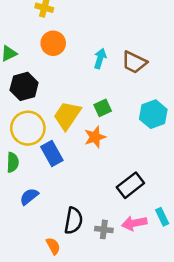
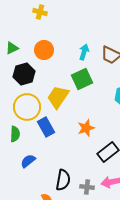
orange circle: (53, 43) -> (44, 50), moved
green square: (103, 108) -> (82, 79), moved, size x1.5
orange star: (95, 137) -> (86, 128), moved

